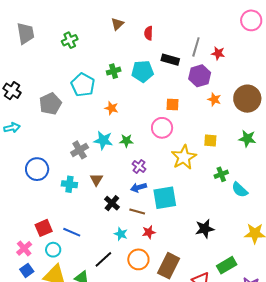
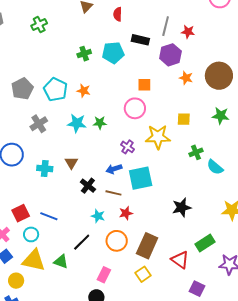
cyan pentagon: (83, 85) -> (56, 90), moved
gray cross: (80, 150) -> (39, 124), moved
yellow star: (184, 157) -> (158, 137), turned 30
purple cross: (139, 166) -> (127, 147), moved

